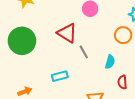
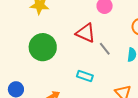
cyan rectangle: (60, 76) -> (85, 76), turned 42

